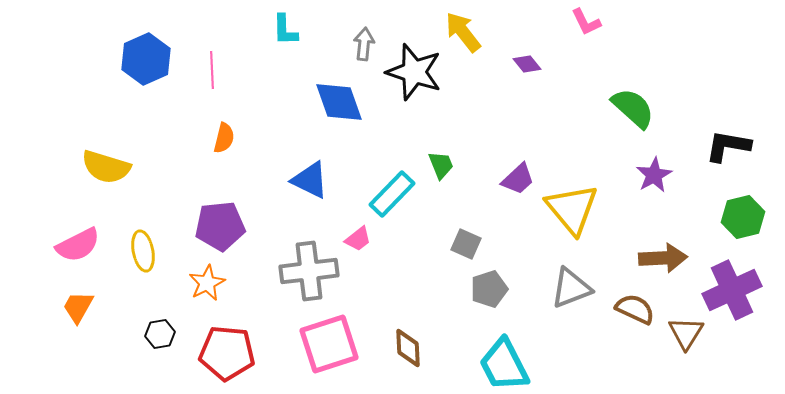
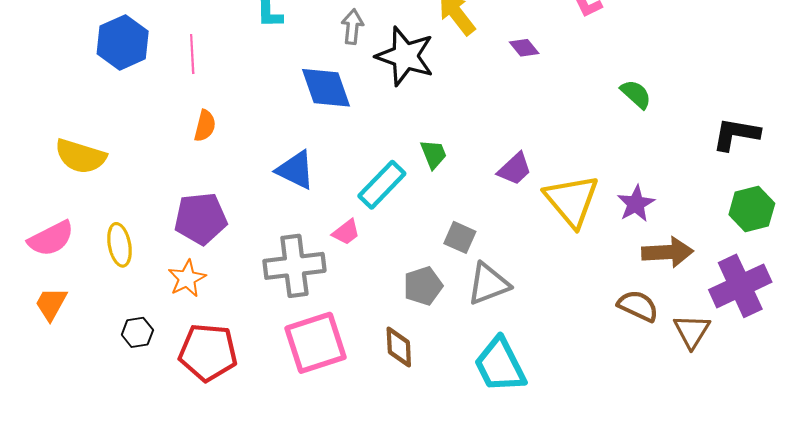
green semicircle: (633, 108) -> (636, 94), size x0.7
purple star: (654, 175) -> (636, 204), moved
gray triangle: (571, 288) -> (488, 284), moved
gray pentagon: (489, 289) -> (423, 286), moved

